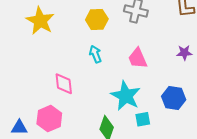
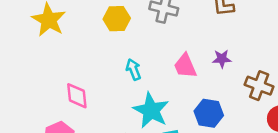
cyan arrow: (95, 54) -> (133, 69), moved
pink trapezoid: (138, 58) -> (185, 66), moved

